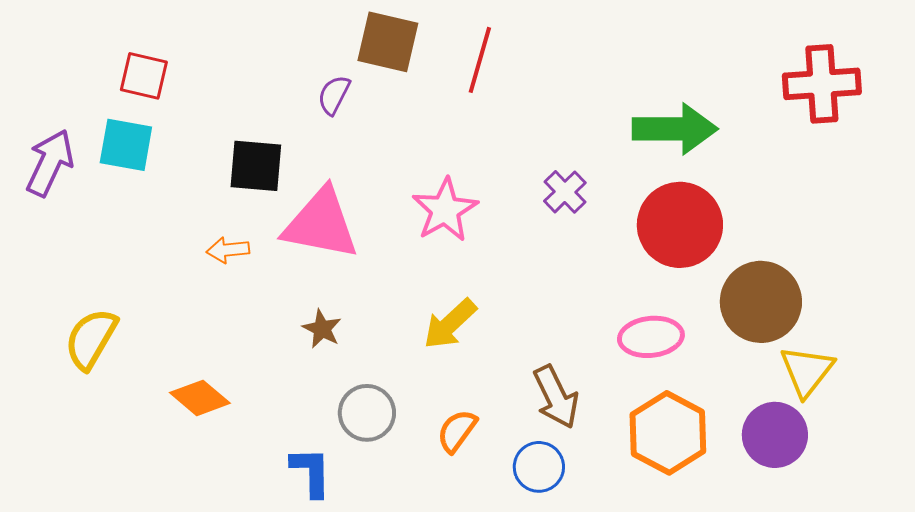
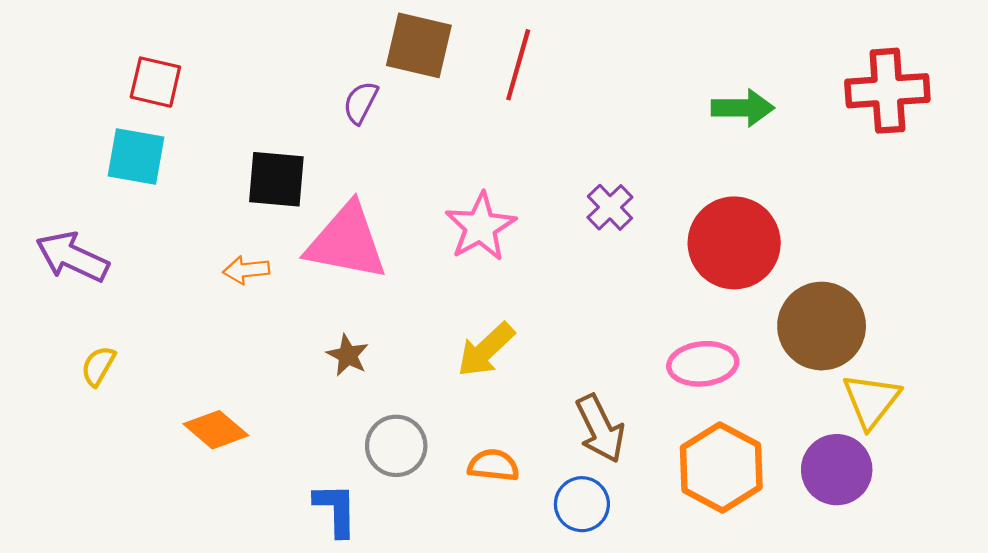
green arrow: (675, 129) -> (743, 108), moved, size x0.7
purple arrow: (50, 163) -> (72, 257), moved, turned -90
yellow semicircle: (91, 339) -> (98, 366), size x0.6
orange semicircle: (457, 431) -> (493, 465), turned 60

